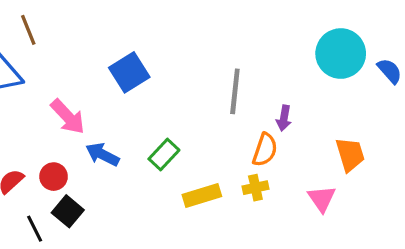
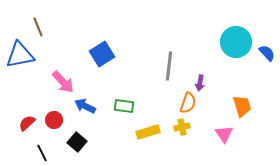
green rectangle: (164, 154) -> (124, 106), turned 54
black square: (68, 211) -> (77, 142), moved

